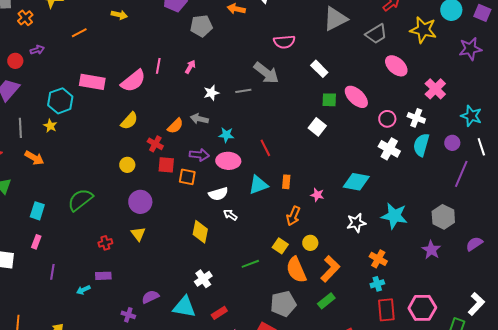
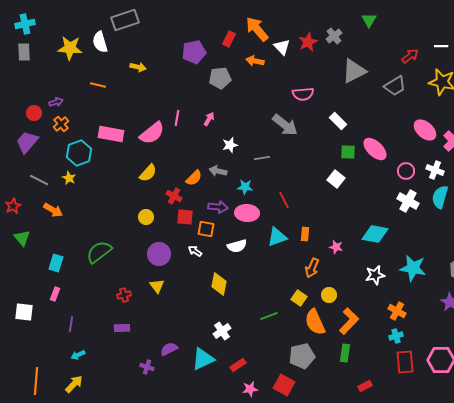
orange cross: (25, 18) -> (61, 124), moved
orange line: (79, 33) -> (98, 85), turned 42
pink ellipse: (396, 66) -> (425, 130), moved
gray line: (243, 91) -> (262, 158), moved
gray line: (20, 128) -> (39, 180), turned -60
white arrow: (230, 215) -> (195, 251), moved
cyan arrow: (83, 290) -> (78, 355), moved
green rectangle: (326, 301) -> (345, 353), turned -42
cyan triangle: (184, 307) -> (203, 359), turned -35

